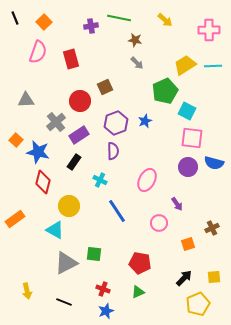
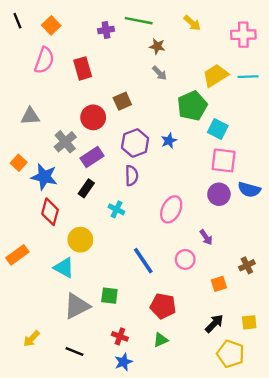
blue line: (117, 211) -> (143, 261), moved
yellow arrow: (27, 291) -> (31, 339), turned 56
yellow pentagon: (198, 304) -> (231, 354), turned -30

